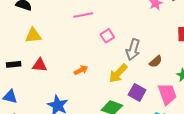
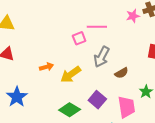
pink line: (83, 15) -> (97, 27), moved
yellow arrow: (118, 73) -> (71, 74), moved

